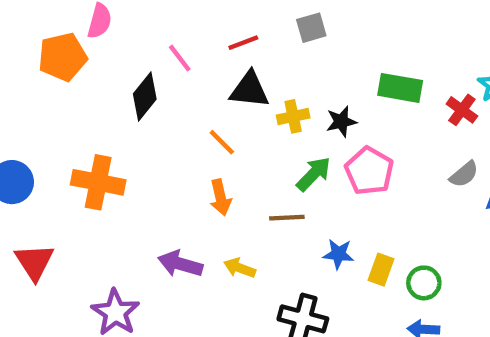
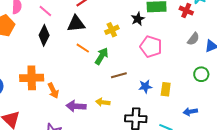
pink line: (180, 58) -> (45, 11), moved
black triangle: (249, 90) -> (76, 24), moved
black star: (341, 122) -> (138, 19), moved
green arrow: (314, 174) -> (102, 56), moved
orange arrow: (220, 197) -> (53, 91), moved
green circle: (424, 283) -> (201, 74), moved

